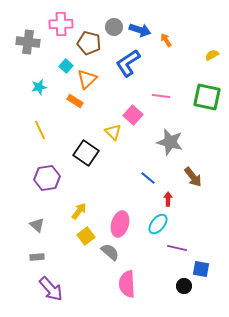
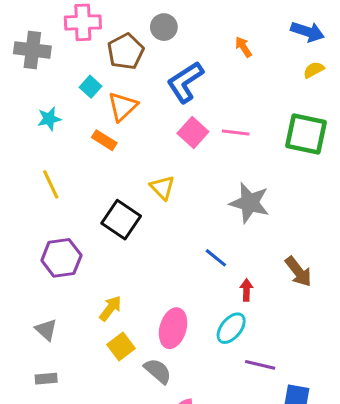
blue arrow: (140, 30) -> (308, 32), moved
brown pentagon: (89, 43) -> (126, 51), turned 30
pink square: (133, 115) -> (193, 133), moved
brown arrow: (193, 177) -> (298, 272), moved

